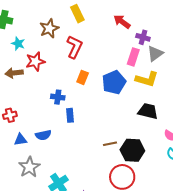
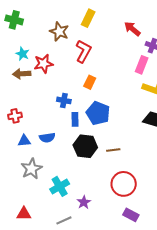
yellow rectangle: (77, 14) -> (88, 18), turned 48
brown star: (49, 28) -> (59, 31), turned -30
cyan star: (18, 44) -> (22, 54), moved
blue pentagon: (114, 82) -> (98, 113), moved, turned -30
black hexagon: (132, 150) -> (85, 146), moved

